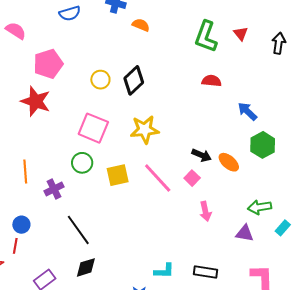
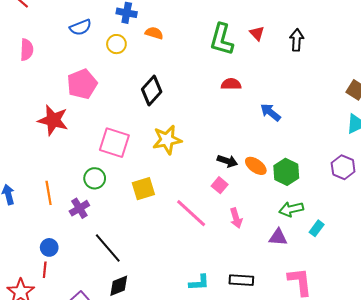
pink semicircle: (16, 31) -> (27, 50), turned 65
pink pentagon: (48, 64) -> (82, 84), moved
yellow circle: (100, 80) -> (116, 44), moved
green hexagon: (263, 145) -> (286, 172), moved
green circle: (82, 163) -> (95, 178), moved
pink line: (158, 178) -> (191, 213), moved

